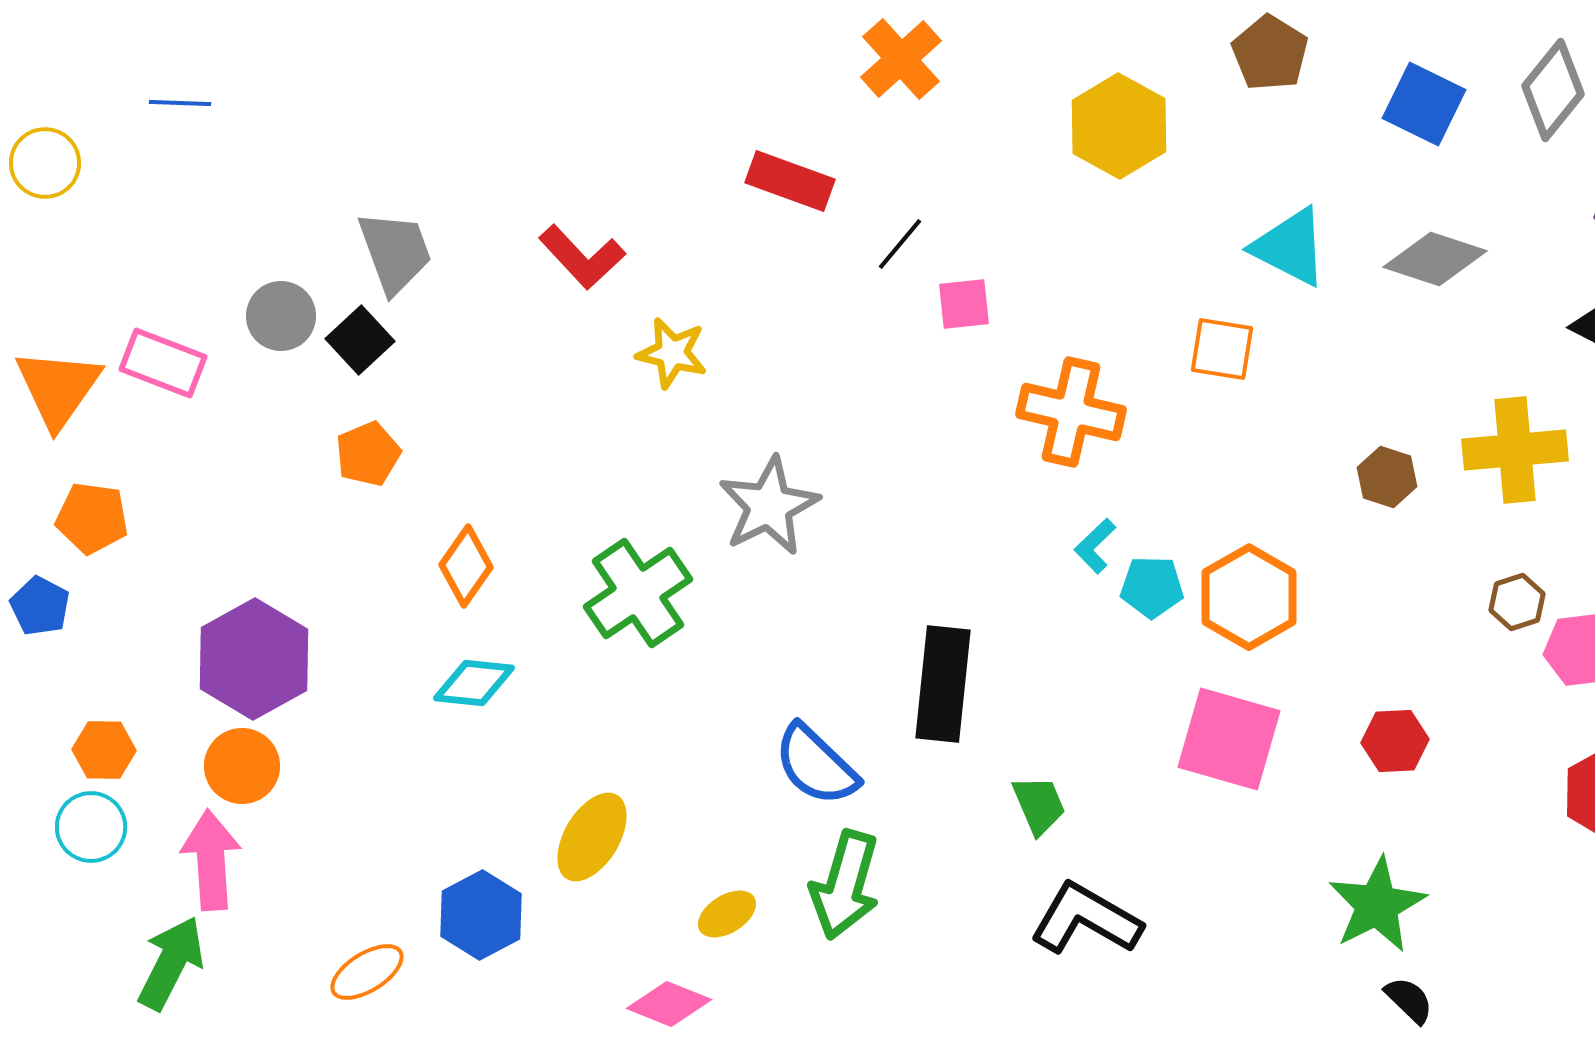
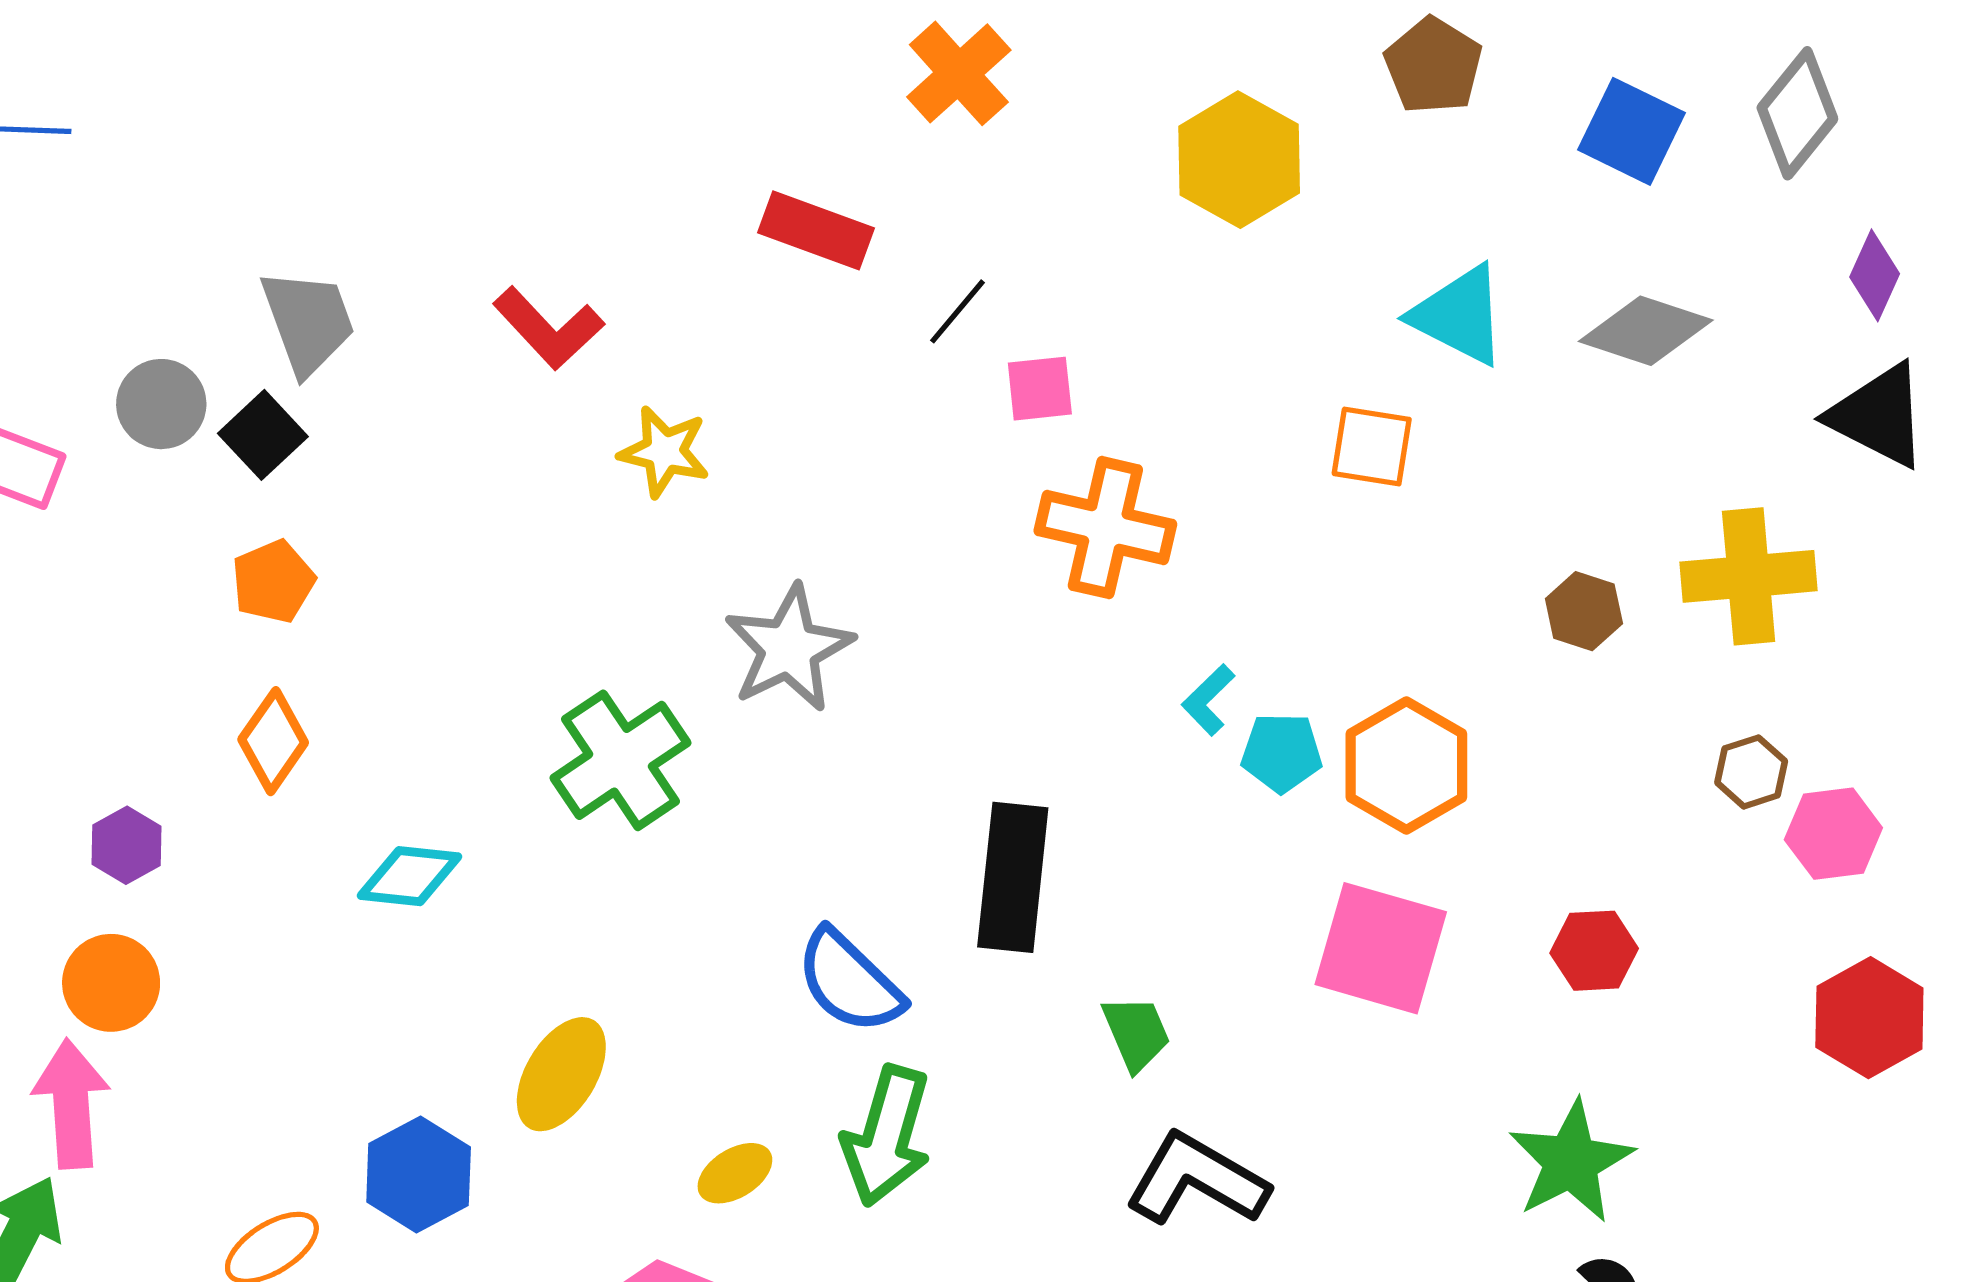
orange cross: (1071, 412) -> (1105, 528), moved
orange diamond: (466, 566) -> (273, 741), moved
purple hexagon: (254, 659) -> (127, 845), size x0.5

